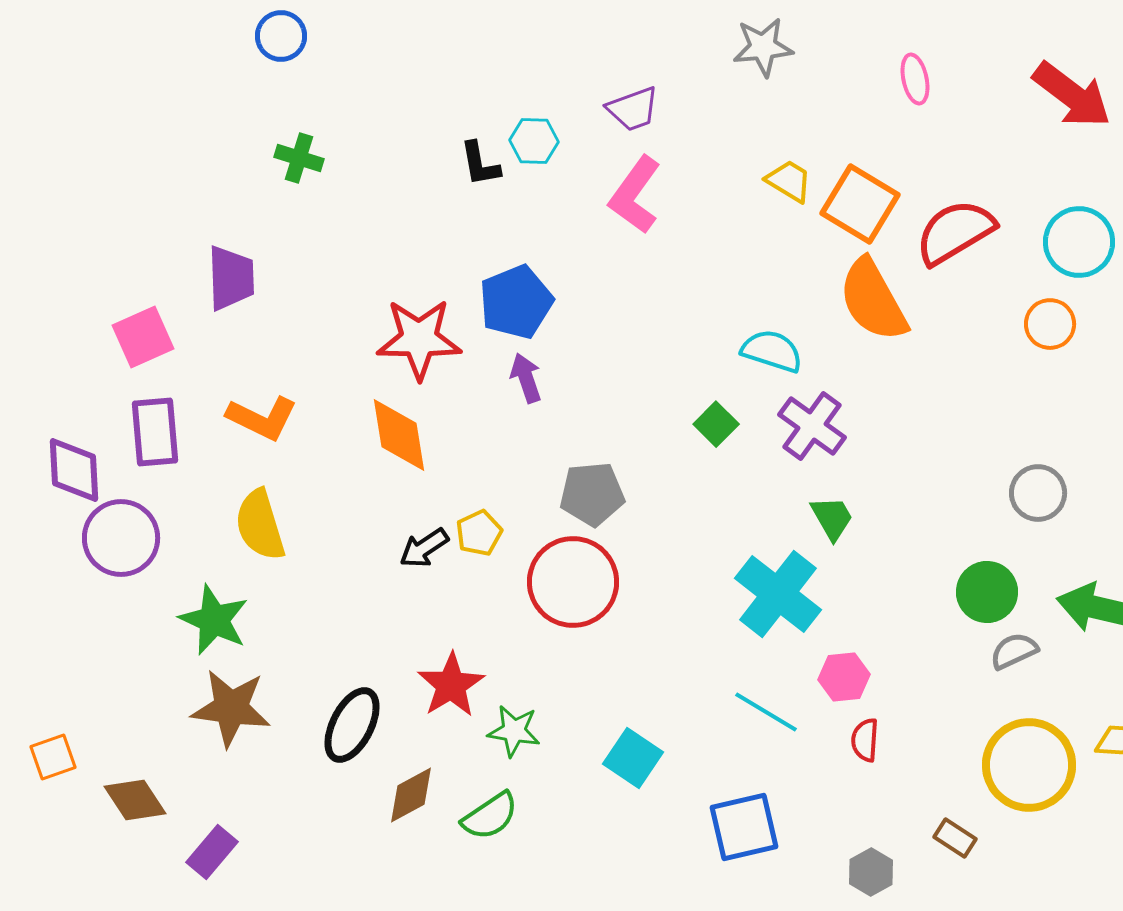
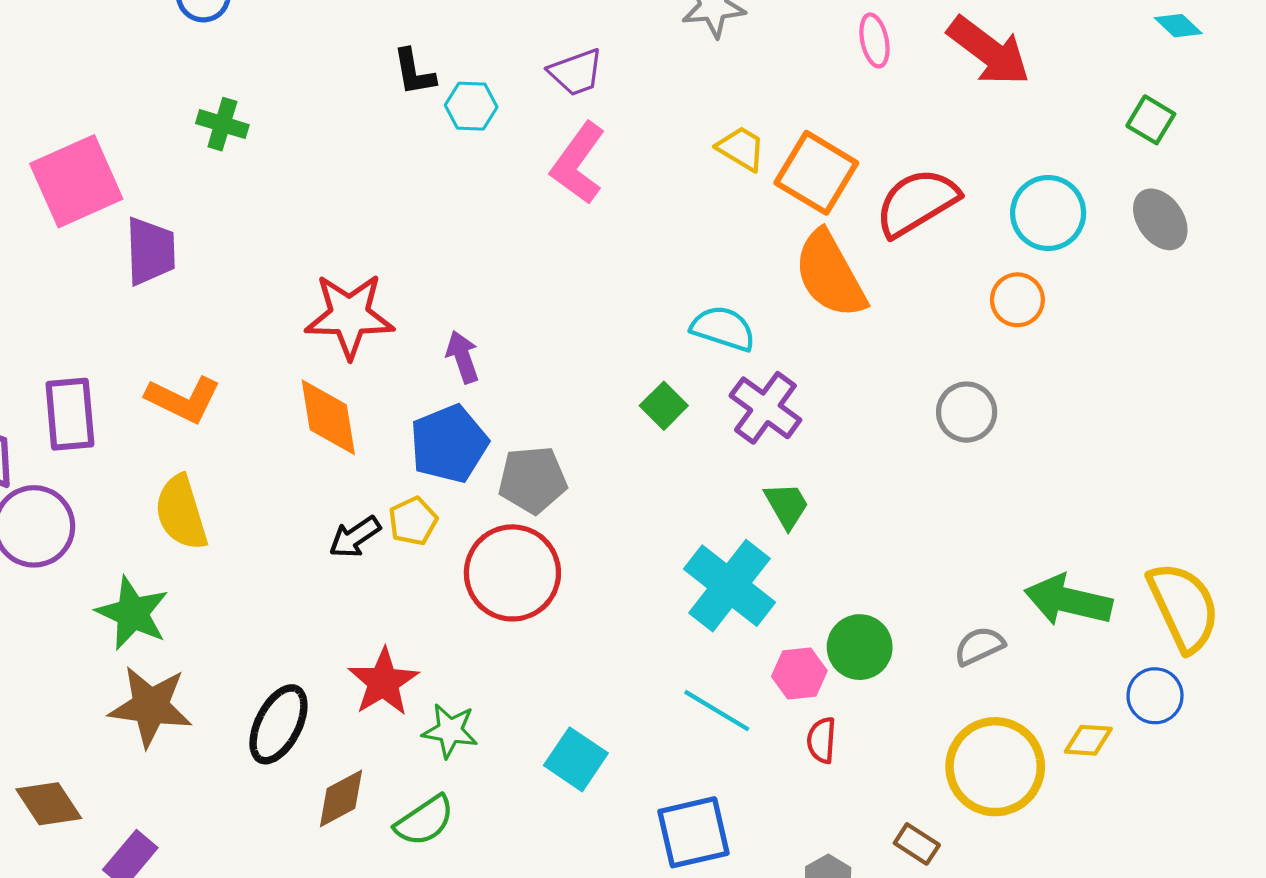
red arrow: (1072, 95) -> (989, 51), moved
black L-shape: (480, 164) -> (414, 72), moved
blue pentagon: (516, 302) -> (449, 444), moved
pink square: (143, 337) -> (76, 181), moved, size x1.4
gray circle: (1038, 493) -> (967, 412), moved
green circle: (987, 592) -> (860, 647), moved

